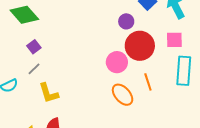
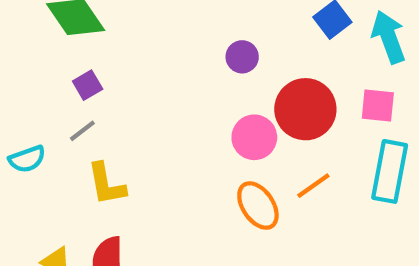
purple circle: (126, 21) -> (242, 57), moved
orange line: (148, 82) -> (313, 186), turned 66

